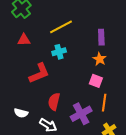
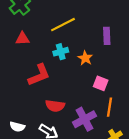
orange star: (100, 59) -> (85, 58), moved
red semicircle: (54, 102) -> (55, 106), turned -96
white semicircle: (21, 113) -> (17, 127), moved

